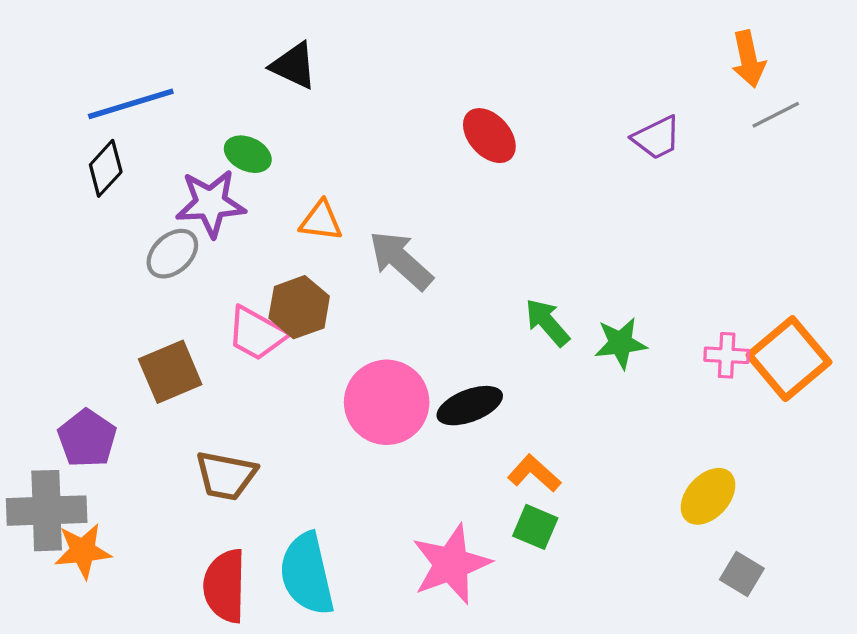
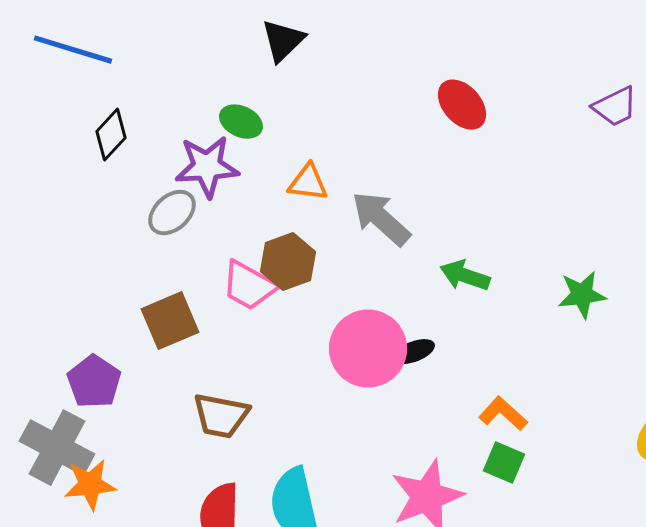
black triangle: (294, 66) -> (283, 41), turned 51
blue line: (131, 104) -> (73, 50), moved, turned 34
green arrow: (547, 322) -> (465, 276), moved, turned -30
black ellipse: (470, 406) -> (414, 352), moved, size x0.7
gray cross: (47, 511) -> (57, 448), turned 30

